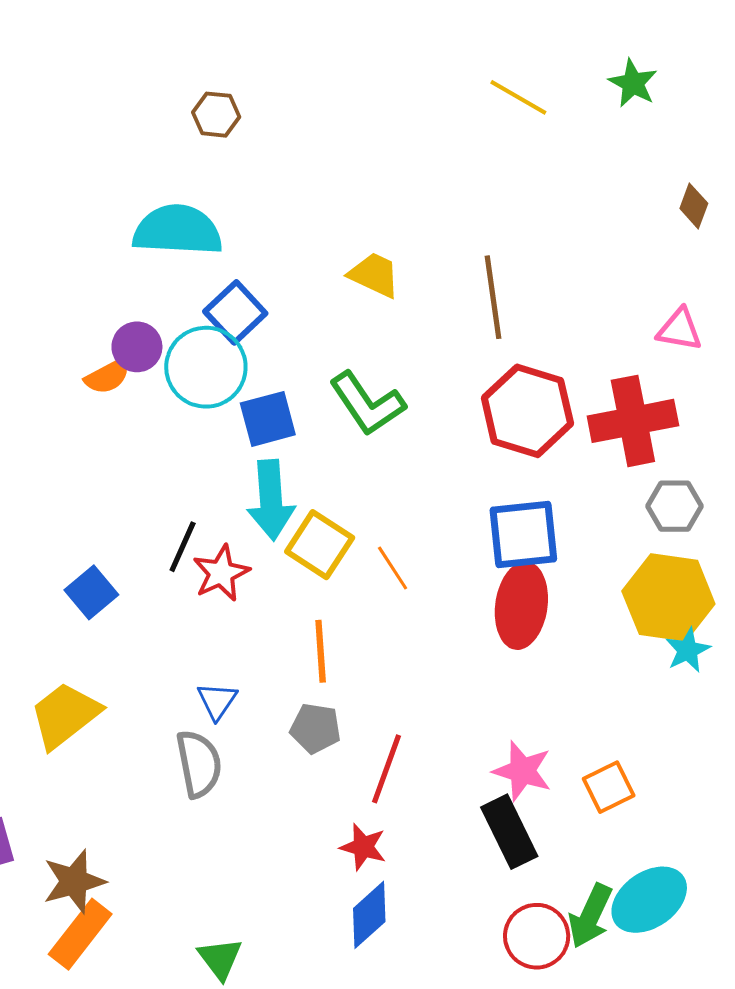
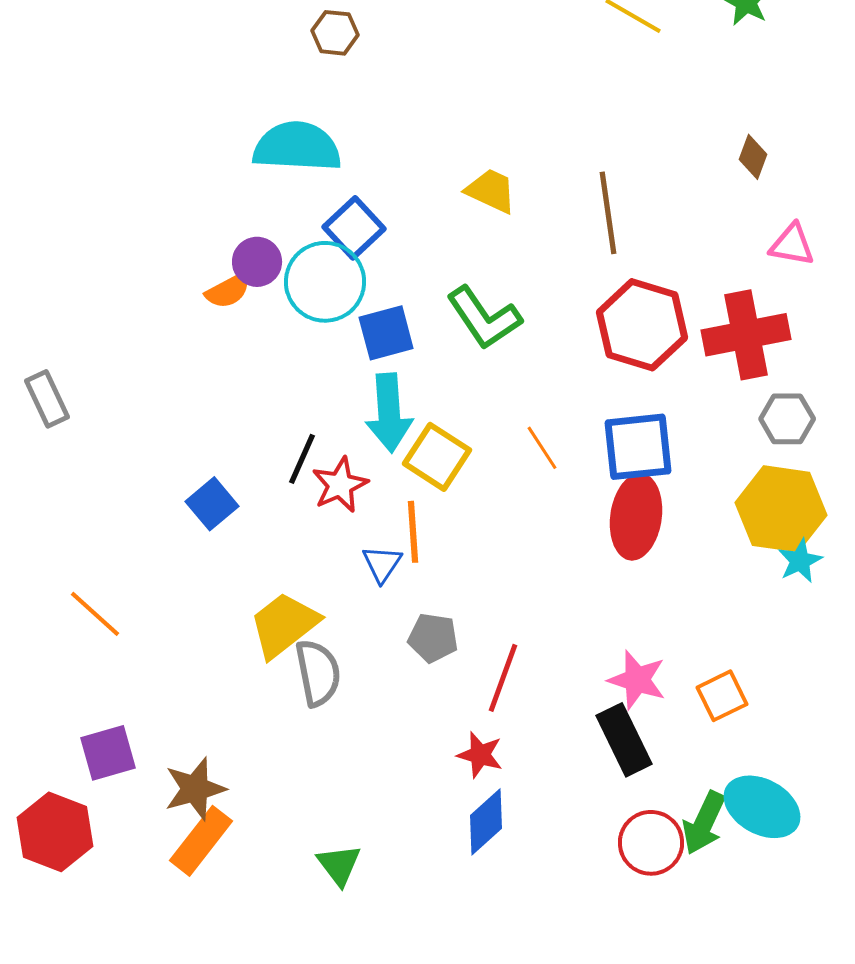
brown diamond: (694, 206) -> (753, 157), moved
orange line: (393, 568) -> (542, 448), moved
orange line: (321, 651) -> (413, 532), moved
blue triangle: (217, 701) -> (382, 564), moved
yellow trapezoid: (65, 715) -> (284, 625), moved
cyan ellipse: (649, 900) -> (762, 807), turned 64

